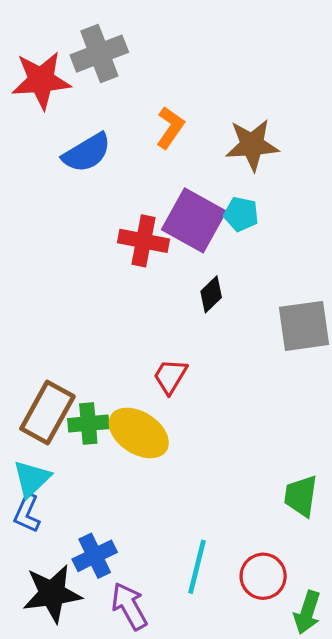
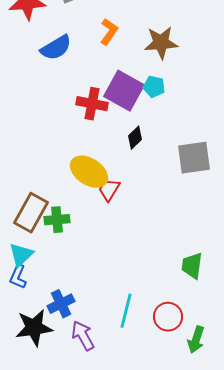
yellow ellipse: (139, 433) -> (89, 172), moved

